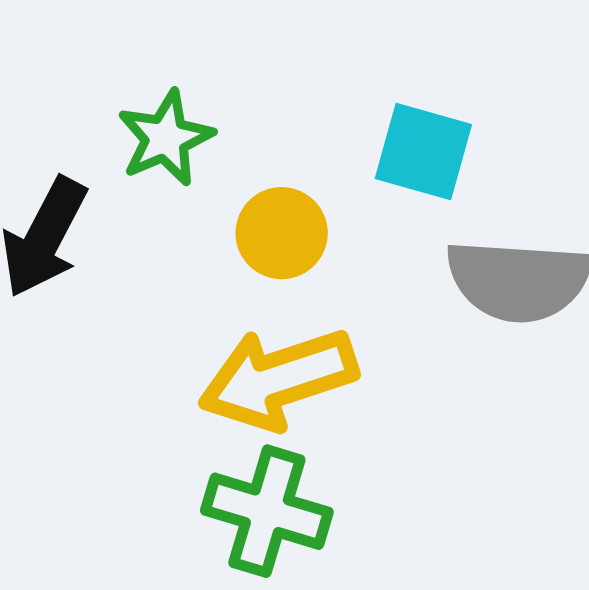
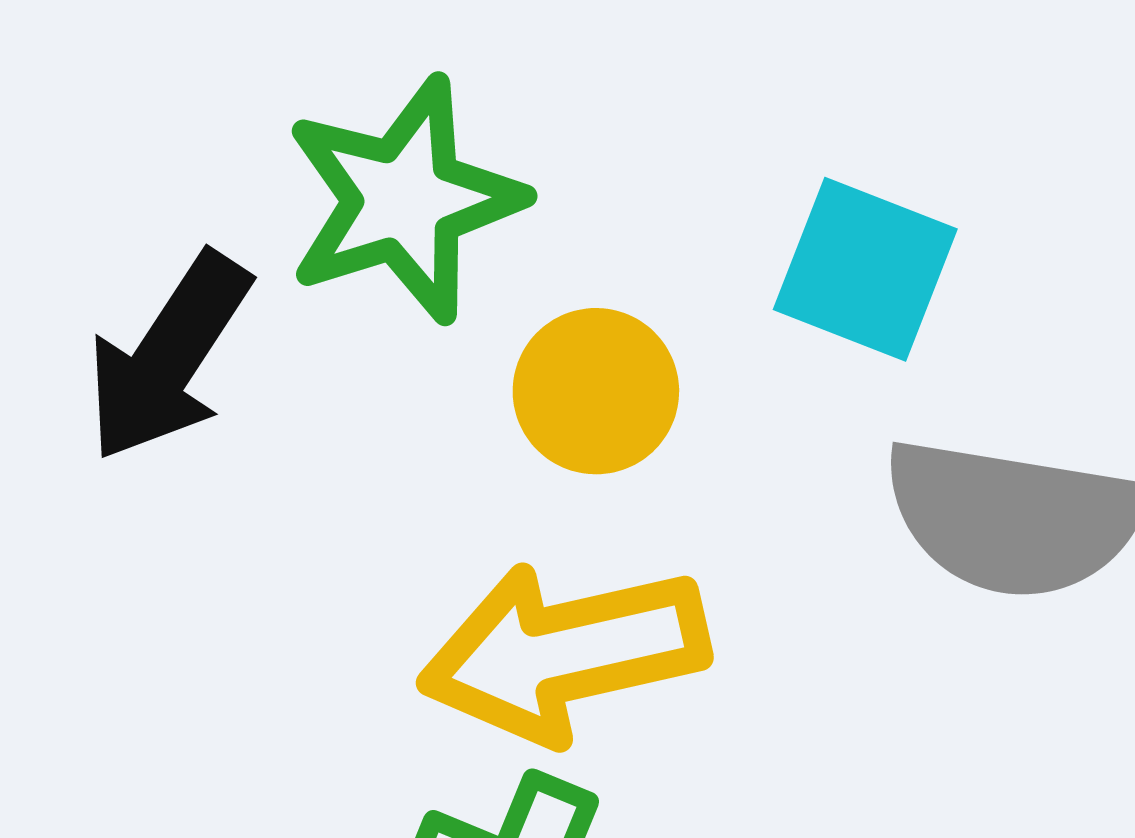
green star: (166, 138) -> (404, 200), size x1.4

